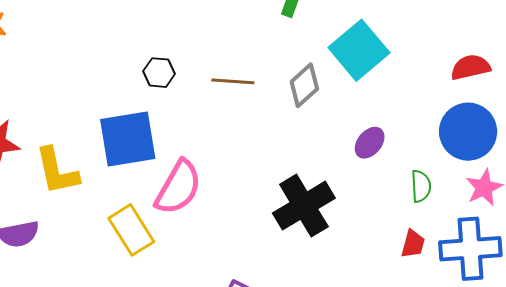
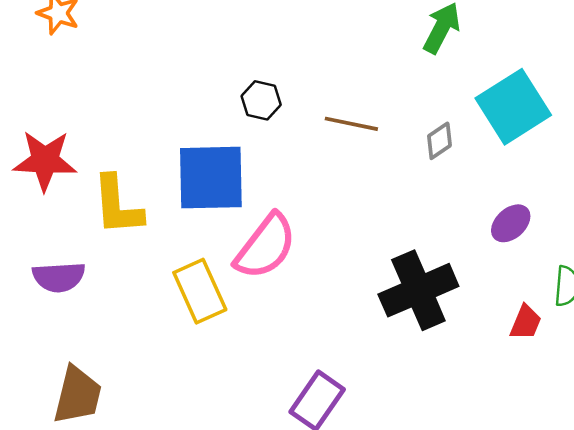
gray diamond: (304, 85) -> (439, 141), size x0.7
red trapezoid: (413, 244) -> (526, 322), moved

